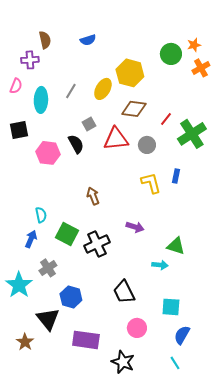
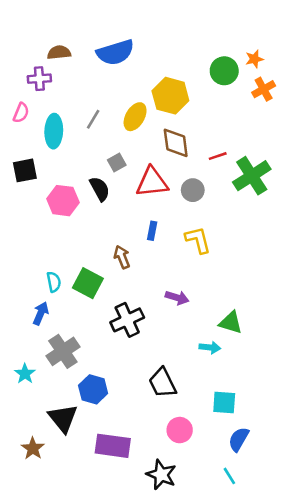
brown semicircle: (45, 40) -> (59, 52), turned -84
blue semicircle: (88, 40) -> (115, 52), size x1.8
brown diamond: (134, 109) -> (176, 143), turned 75
red line: (166, 119) -> (218, 156), turned 32
blue rectangle: (176, 176) -> (152, 231), moved
green square: (67, 234) -> (88, 283), moved
gray cross: (48, 268) -> (63, 351), size x1.4
cyan star: (19, 285) -> (25, 374), size x0.6

